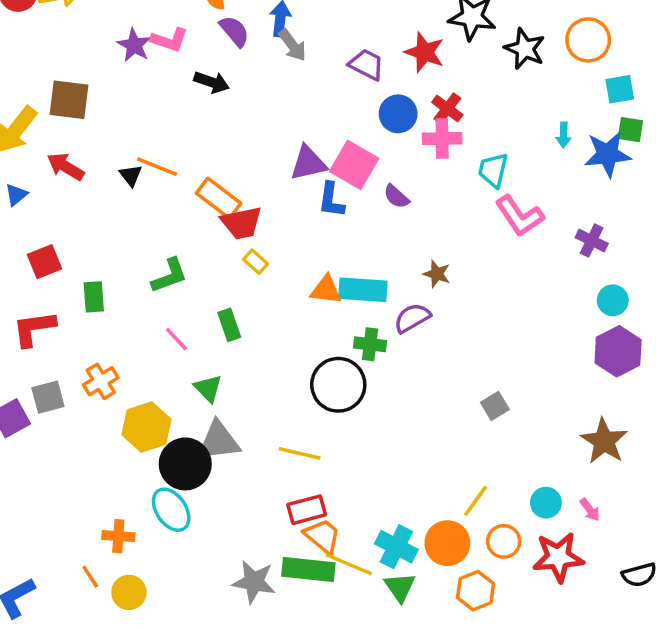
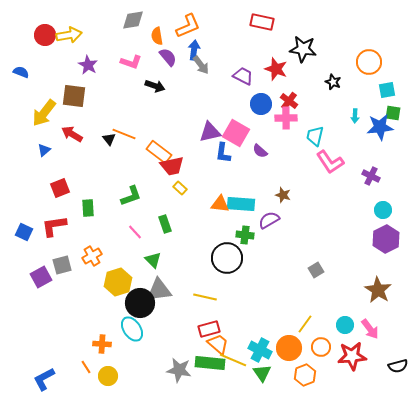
purple star: (134, 45) -> (88, 65), moved
black star: (525, 49) -> (333, 82), moved, size x0.7
pink arrow: (590, 510) -> (370, 329), size x1.5

